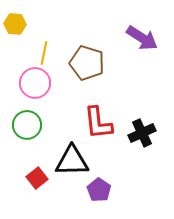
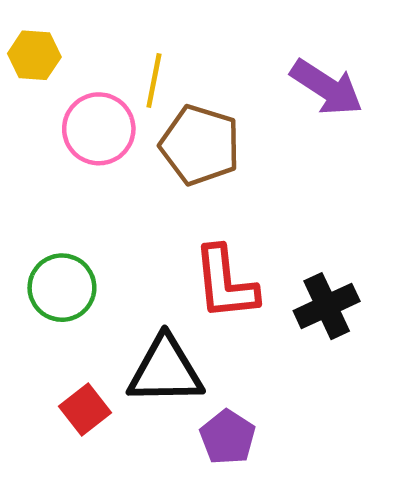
yellow line: (44, 53) -> (154, 81), moved
pink circle: (35, 83) -> (99, 129), moved

